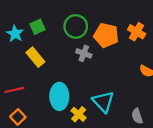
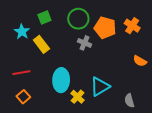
cyan star: (15, 34) -> (22, 32), moved
cyan triangle: (103, 102) -> (100, 87), turned 40

